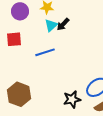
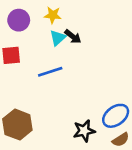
black arrow: (63, 24) -> (73, 36), turned -96

